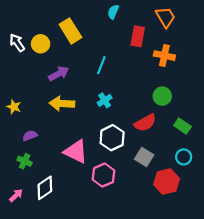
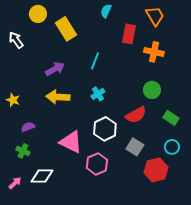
yellow circle: (41, 44) -> (38, 14), moved
white diamond: (45, 188) -> (42, 176), turned 35

